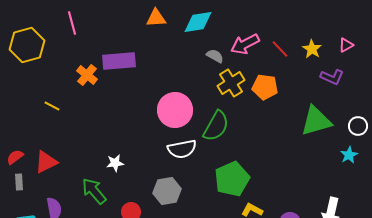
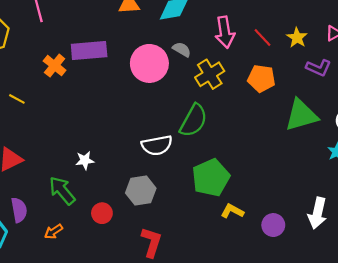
pink arrow: (245, 44) -> (225, 32), turned -72
gray semicircle: (215, 56) -> (182, 49), moved
orange pentagon: (265, 87) -> (261, 79), moved
pink circle: (175, 110) -> (149, 63), moved

